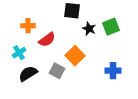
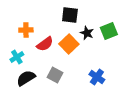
orange square: (75, 56) -> (69, 44), moved
blue cross: (113, 71) -> (97, 77), moved, turned 35

